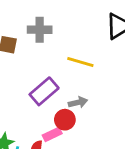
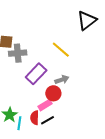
gray cross: (40, 30) -> (18, 53), moved
yellow line: (80, 62) -> (61, 50), turned 30

